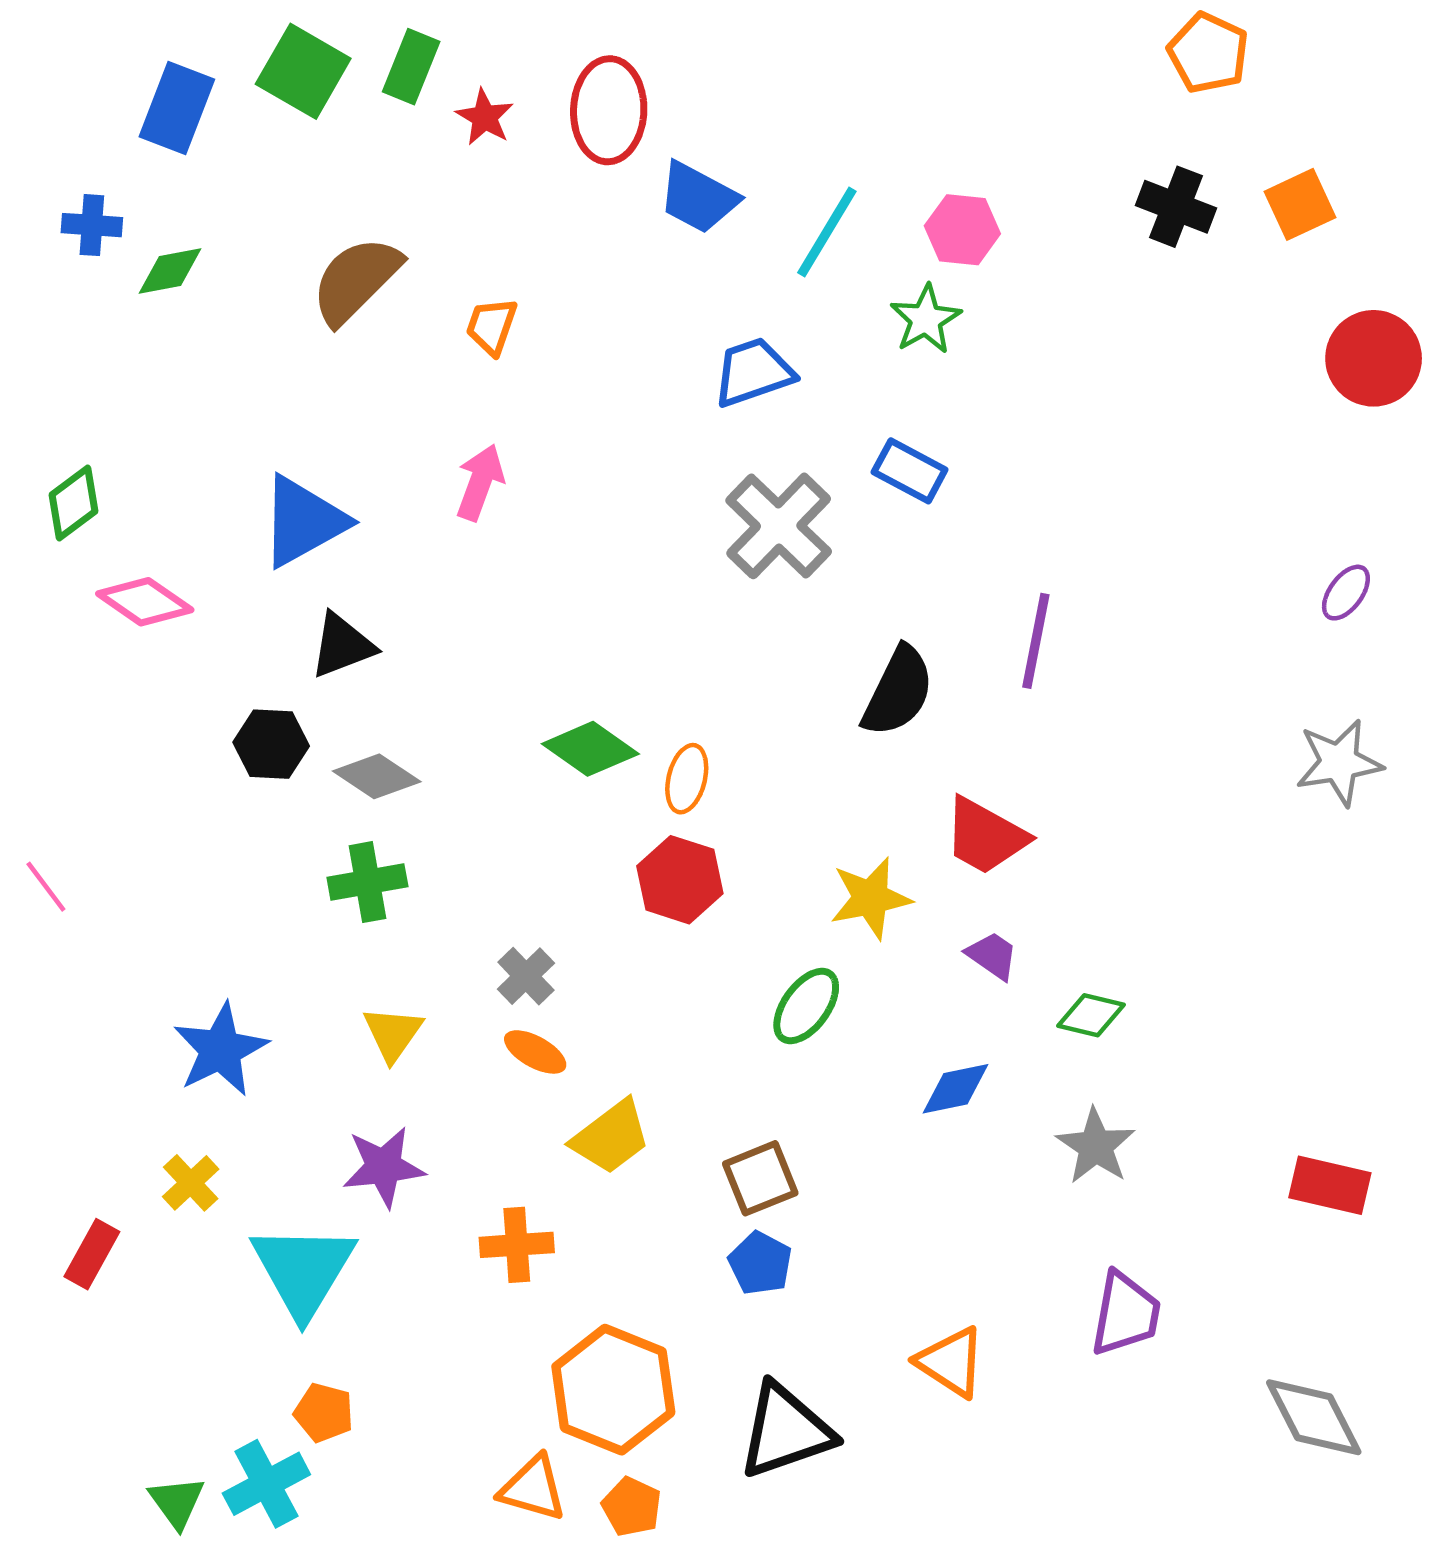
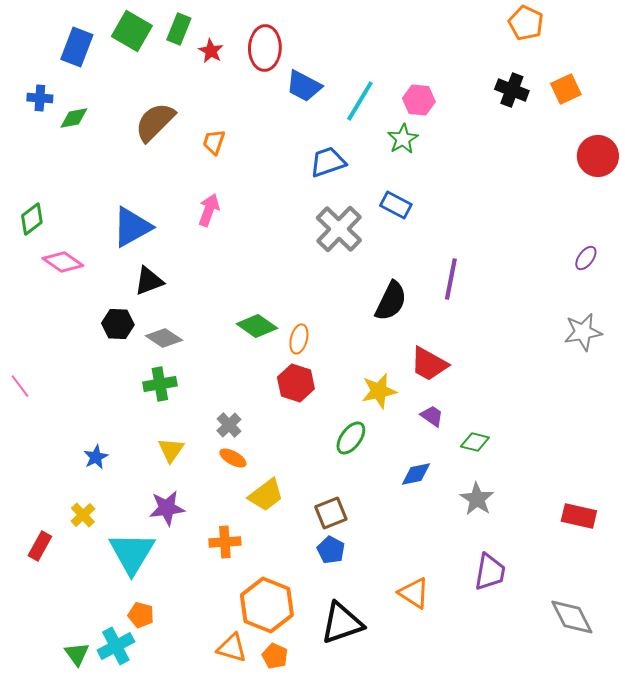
blue star: (220, 1050) -> (96, 457), size x0.6

